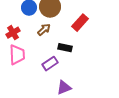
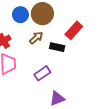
black rectangle: (65, 48) -> (57, 47), moved

